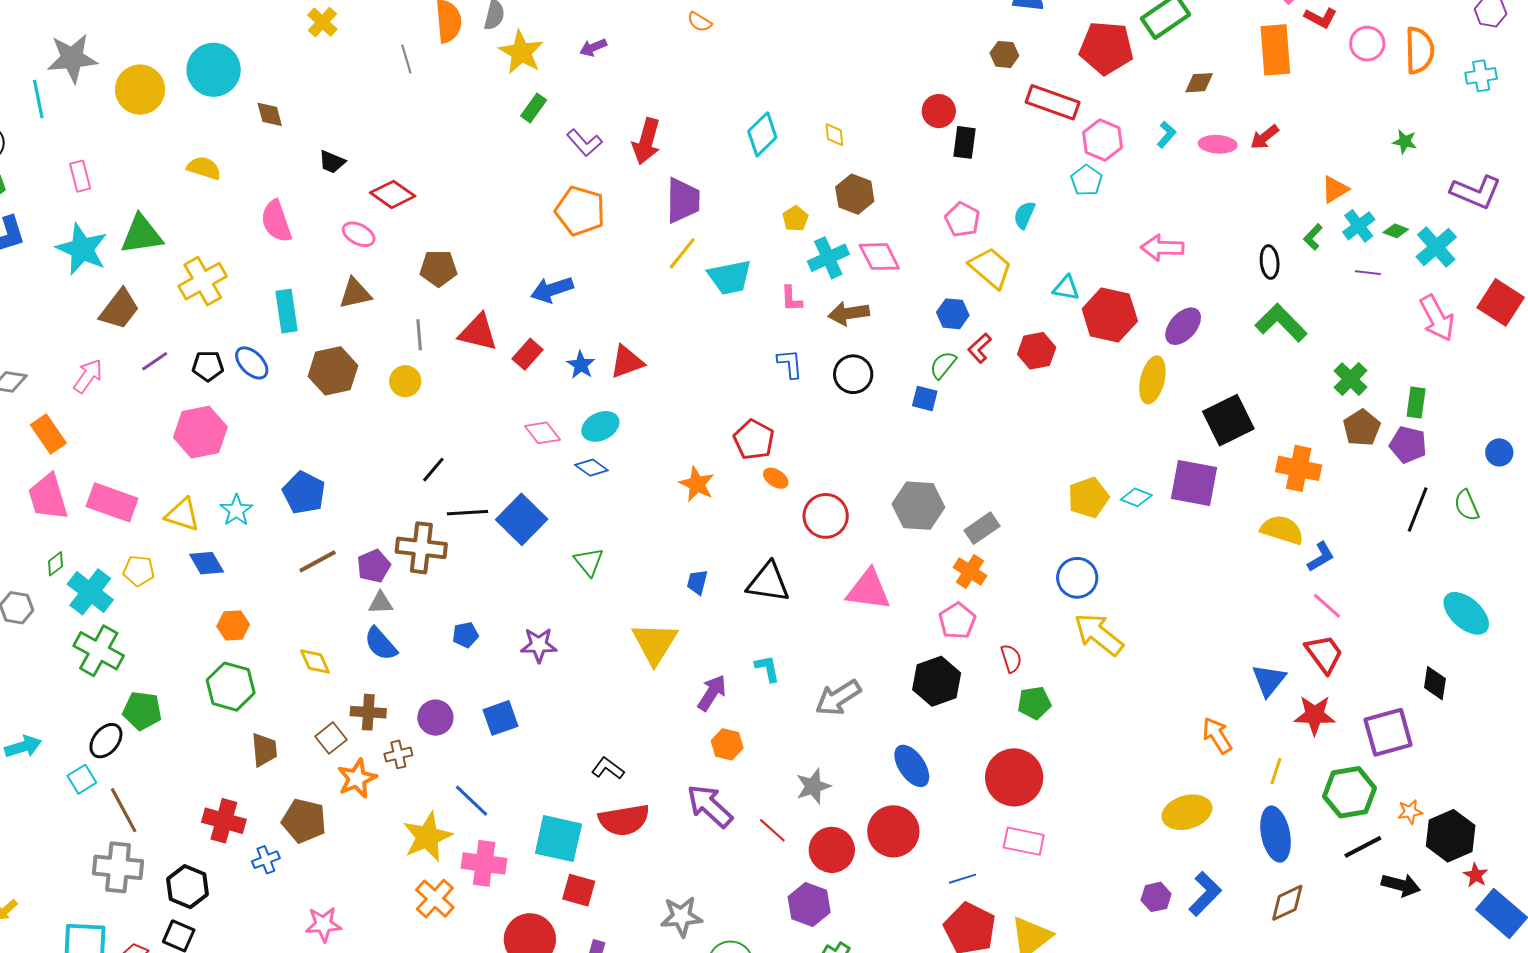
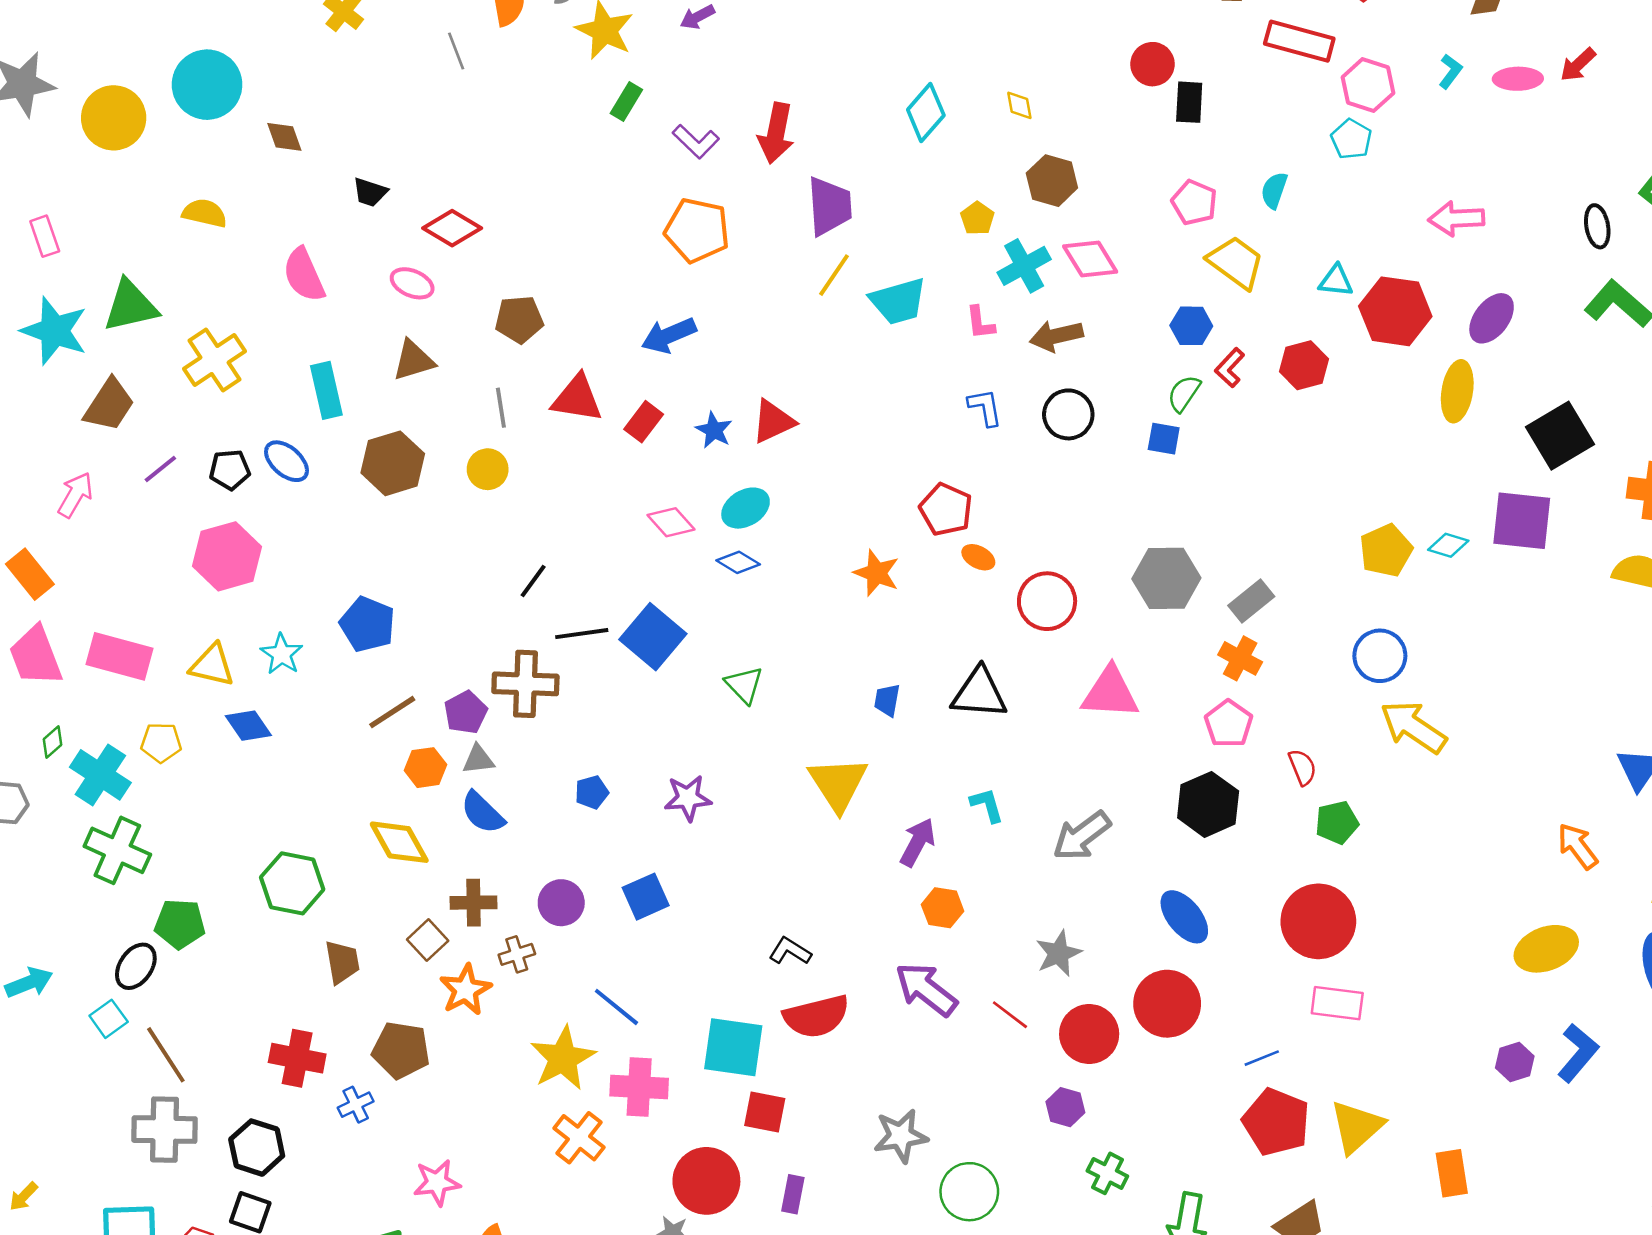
orange hexagon: (233, 625) -> (425, 768), moved
yellow diamond: (315, 661) -> (399, 842), size x1.4
purple hexagon: (809, 904) -> (1065, 1107), size x0.7

